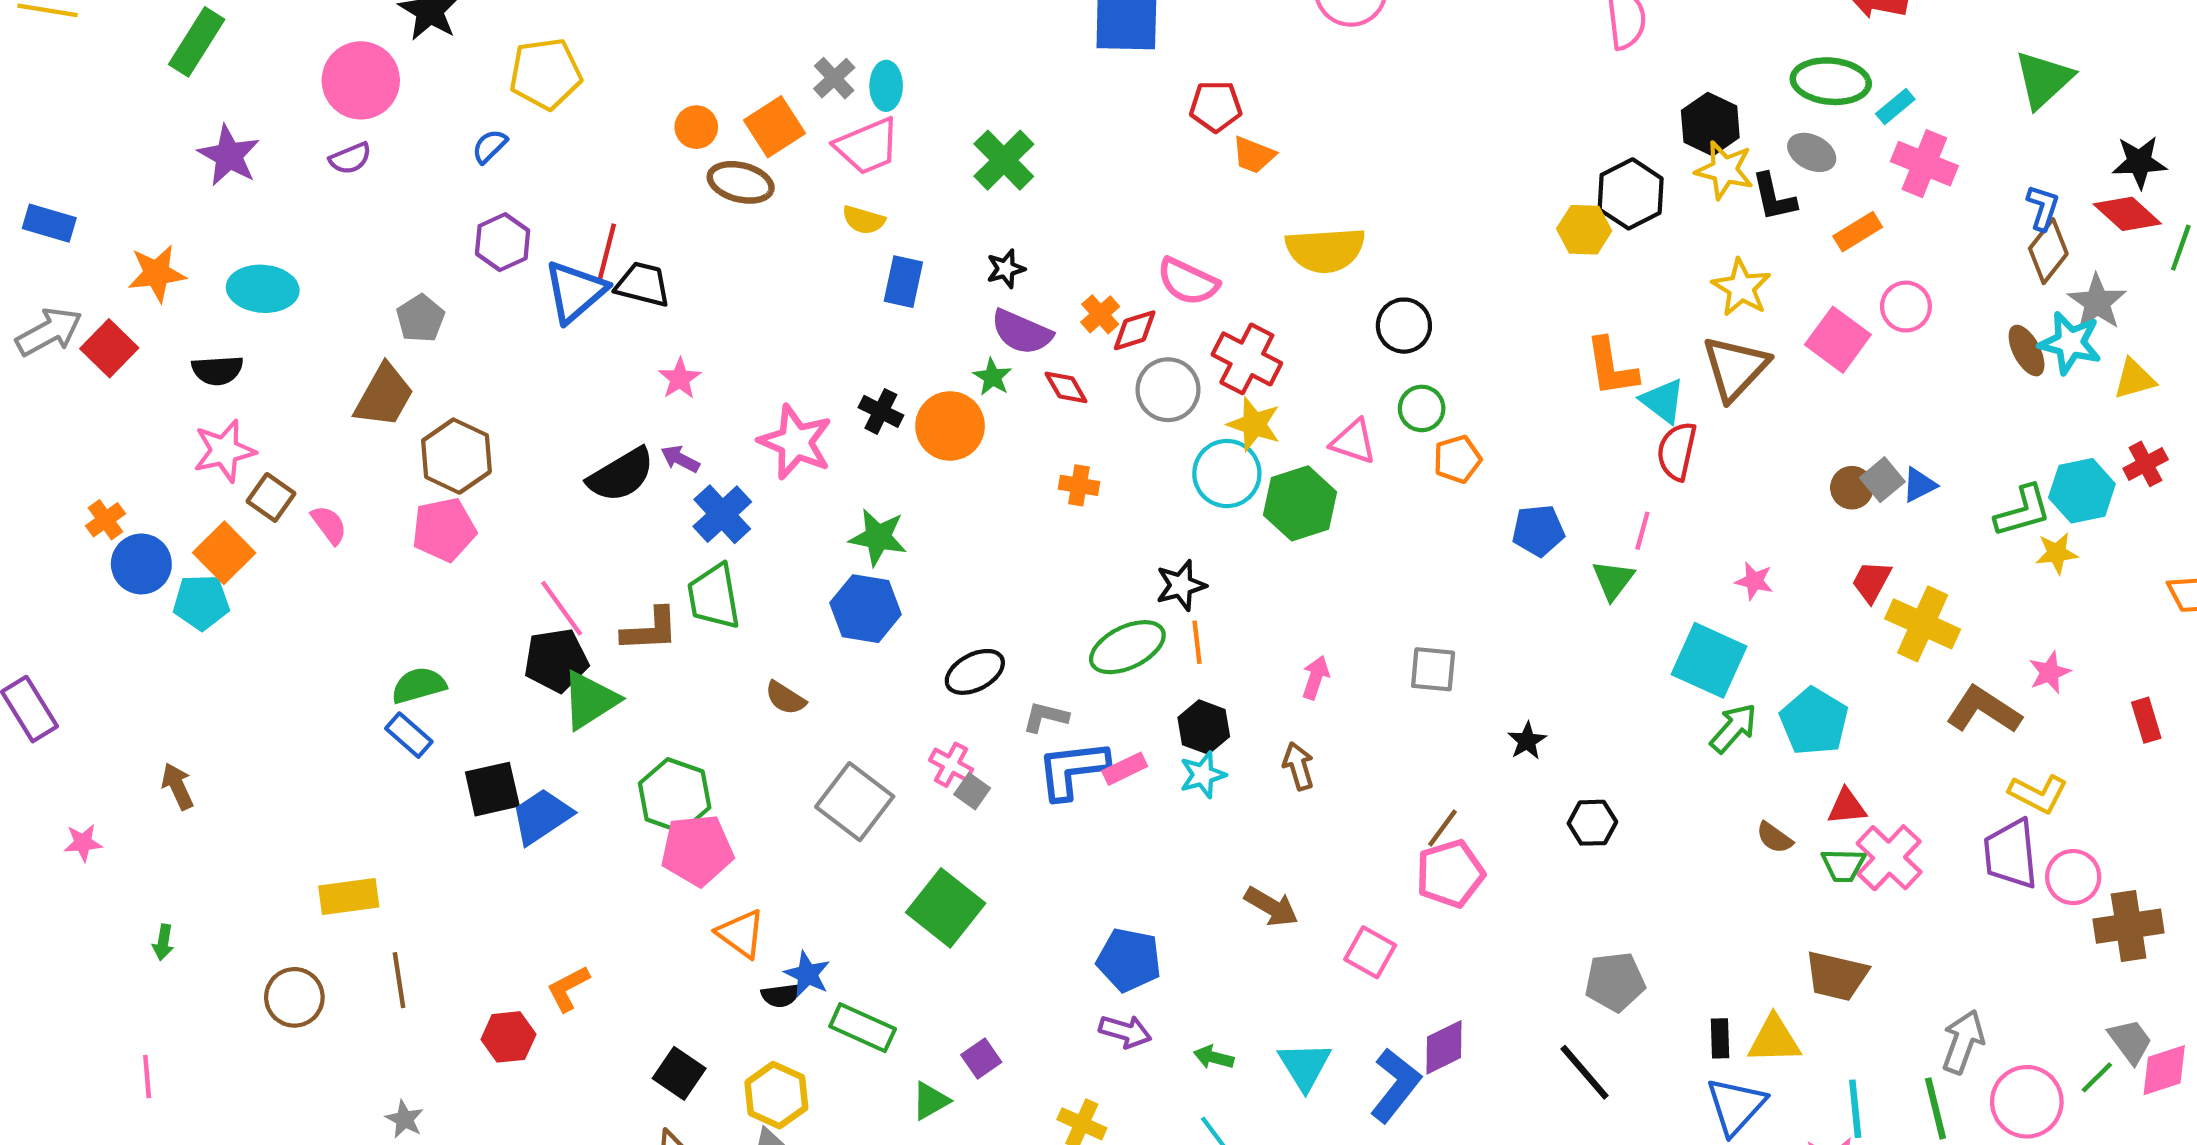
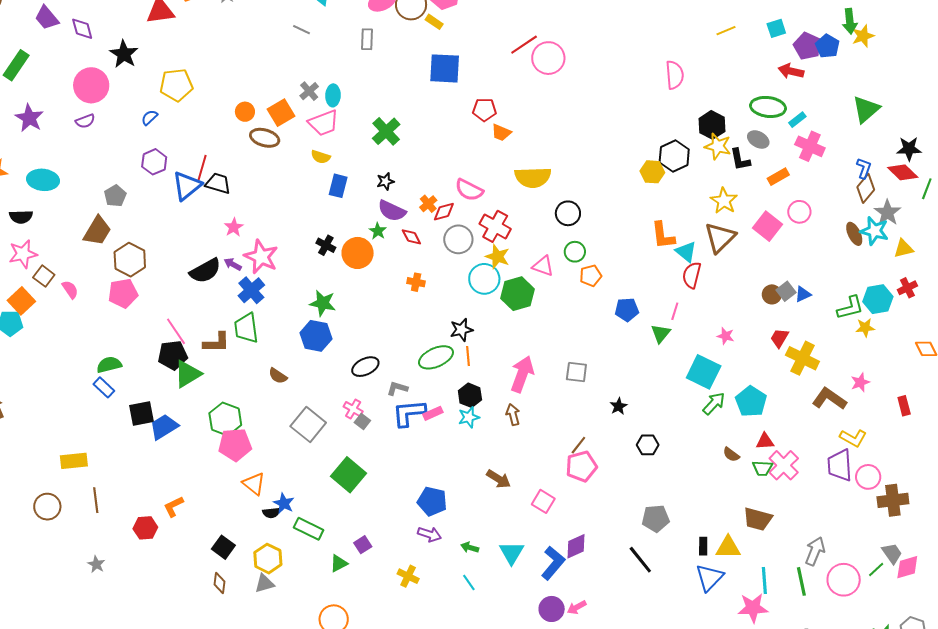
pink star: (796, 442) -> (261, 257), moved
pink arrow: (1316, 677) -> (522, 374), size x1.8

